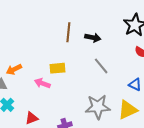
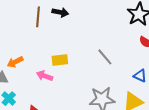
brown line: (68, 32) -> (38, 17), moved
black arrow: (93, 38) -> (60, 12), moved

